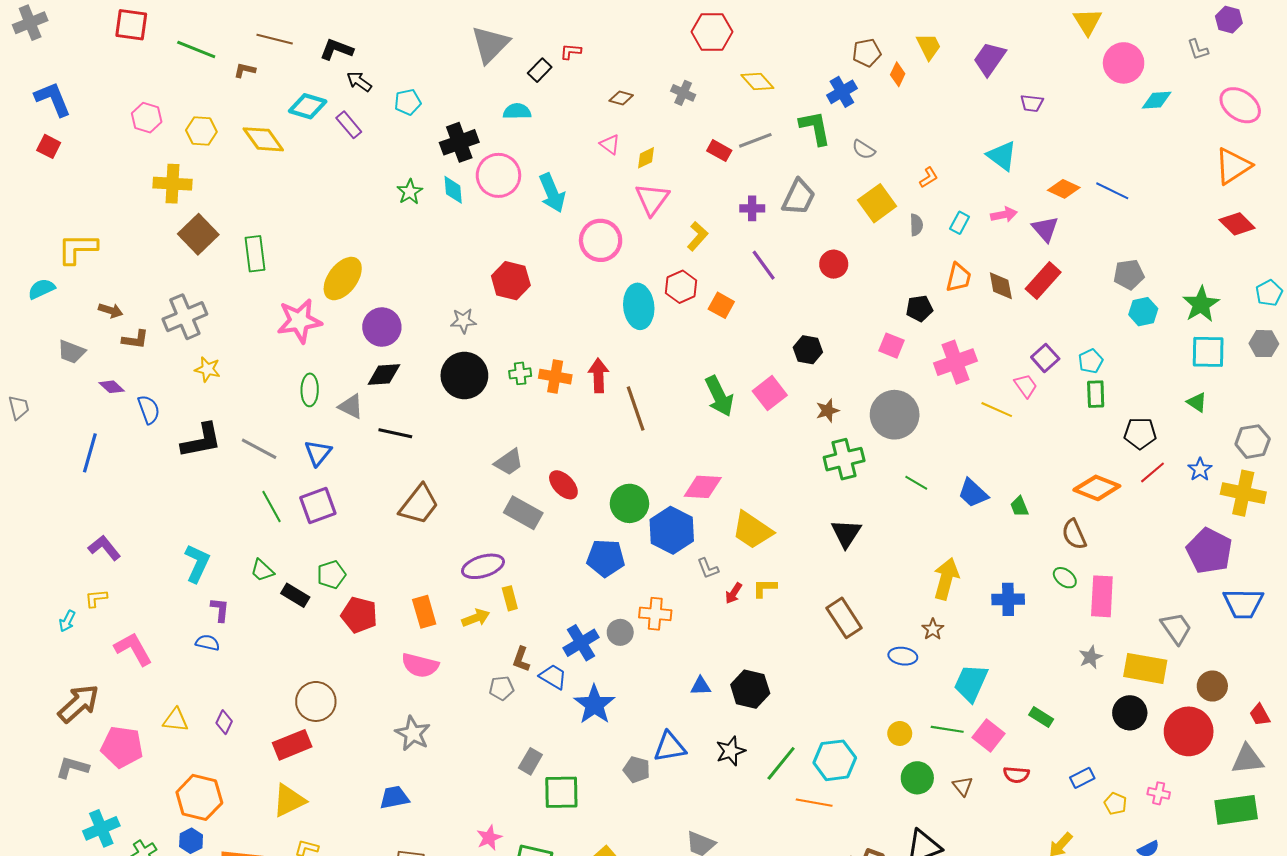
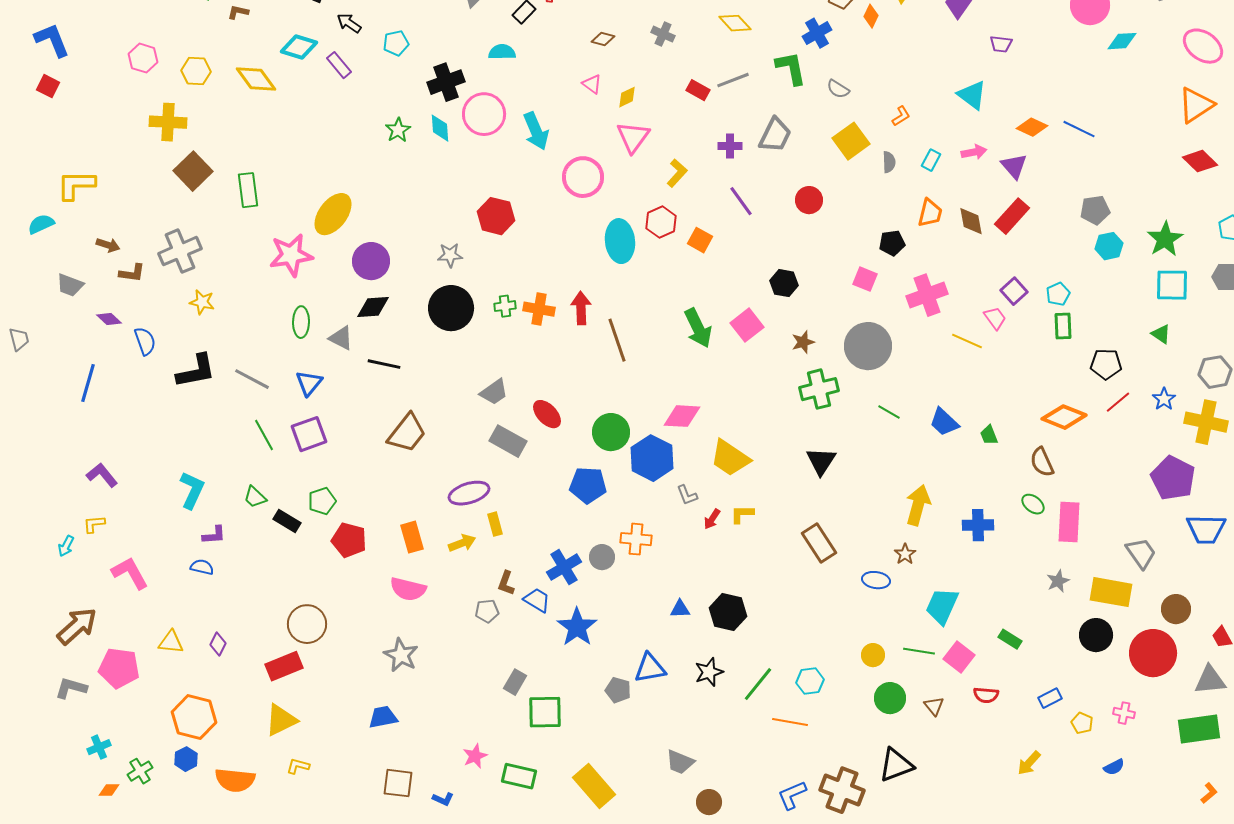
purple L-shape: (220, 610) -> (214, 535), turned 80
cyan hexagon: (835, 760) -> (810, 681), size x0.7
cyan cross: (101, 828) -> (99, 747), size x0.7

